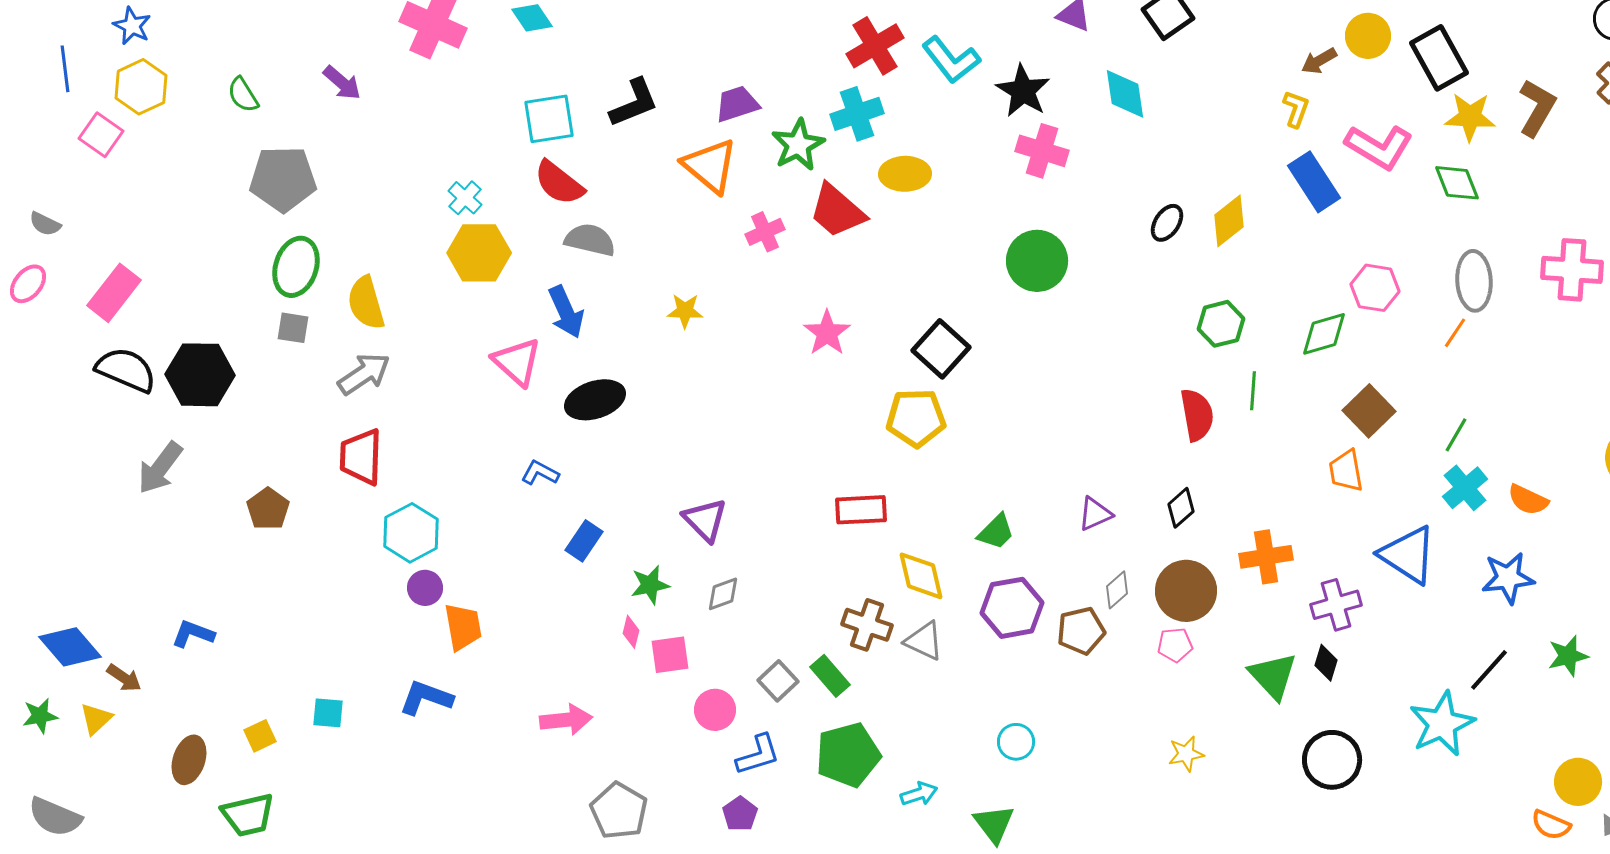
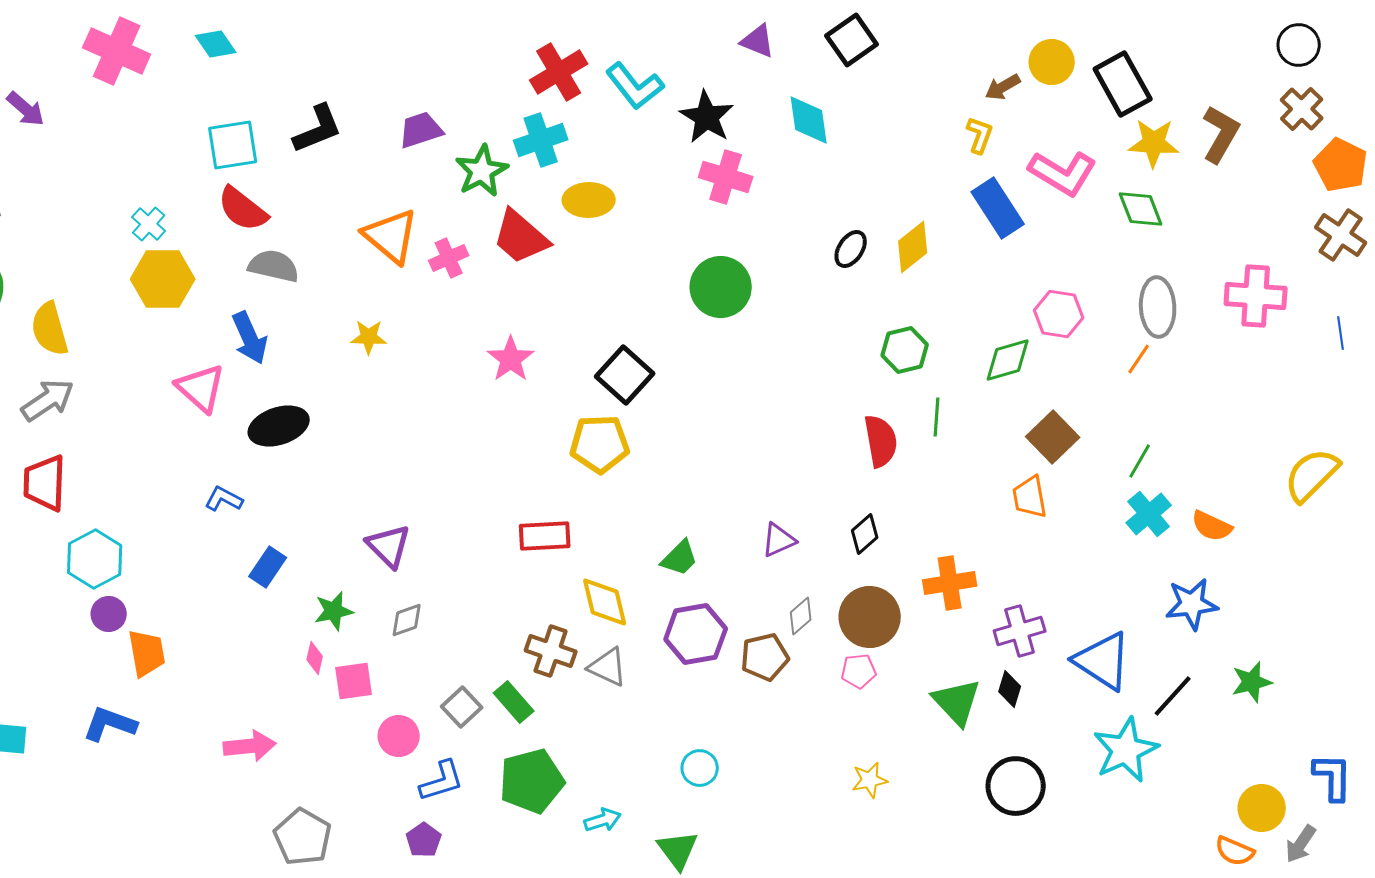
orange triangle: (710, 166) -> (391, 236), moved
blue triangle: (1408, 555) -> (1103, 661), moved

